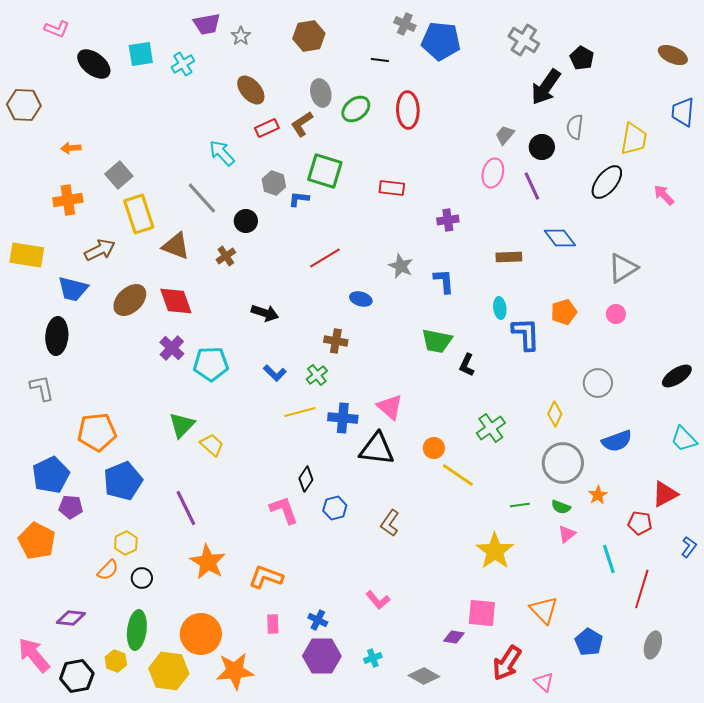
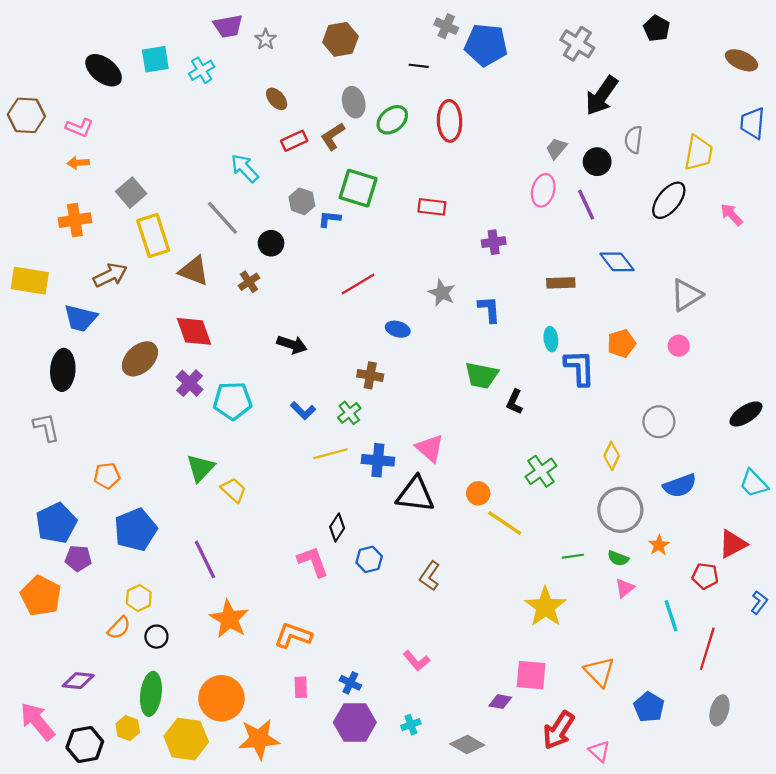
pink L-shape: (57, 29) -> (79, 128), moved
black pentagon: (582, 58) -> (657, 28), moved
brown ellipse: (251, 90) -> (277, 99), size x0.7
brown ellipse: (130, 300) -> (140, 359), moved
orange pentagon: (97, 432) -> (107, 476), size x0.6

